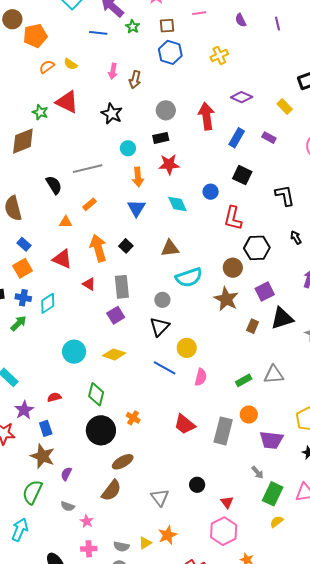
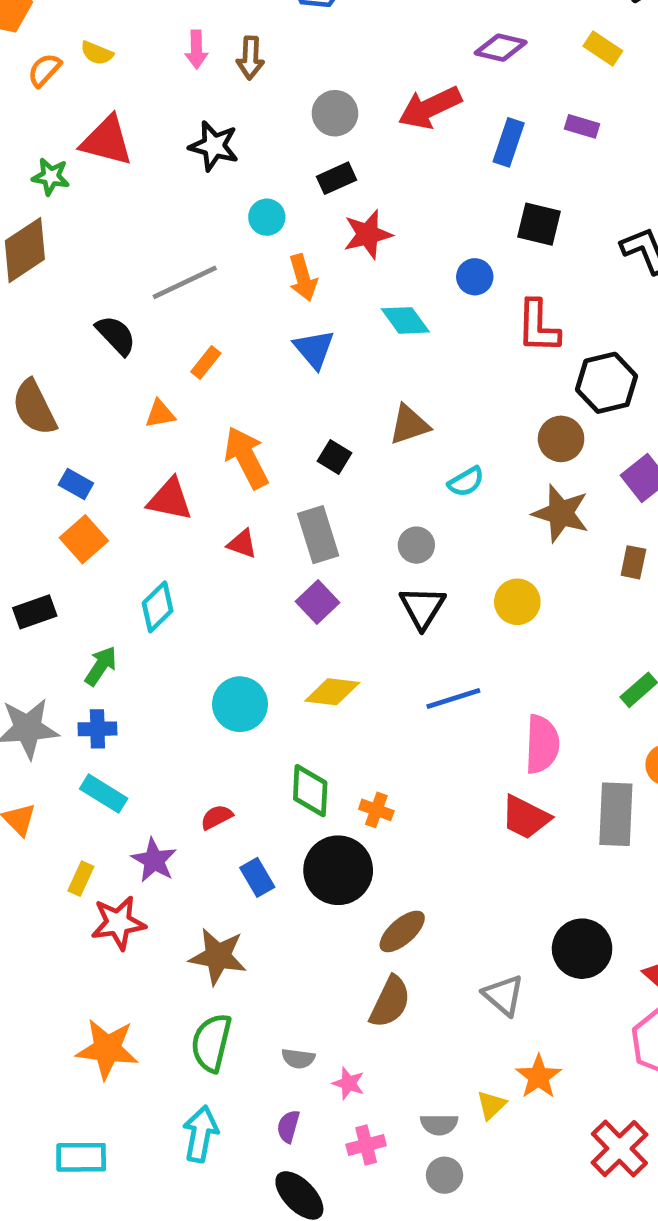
red arrow: (206, 116) -> (430, 108), turned -96
black square: (126, 246) -> (334, 457), moved
cyan semicircle: (189, 277) -> (466, 482), size x0.6
blue cross: (23, 298) -> (97, 729), moved
yellow circle: (187, 348) -> (517, 602), moved
blue line: (165, 368) -> (453, 698), turned -35
pink semicircle: (201, 377) -> (542, 744), moved, size x1.4
orange cross: (133, 418) -> (376, 810), moved
blue rectangle: (46, 428) -> (257, 877), moved
purple semicircle: (66, 474) -> (288, 1126), moved
black circle: (197, 485) -> (582, 949), size x1.6

